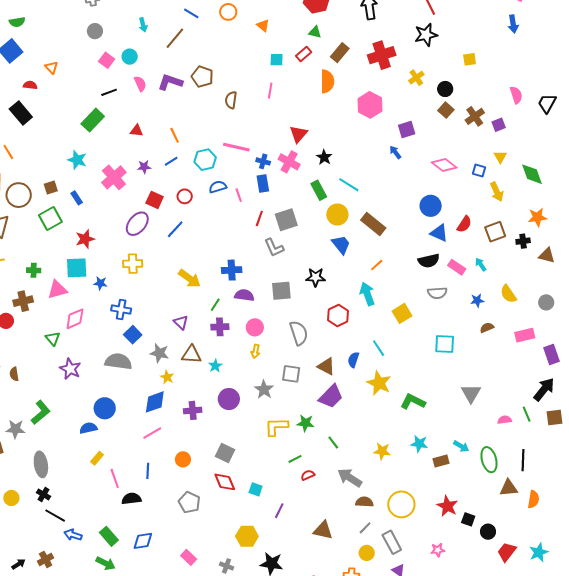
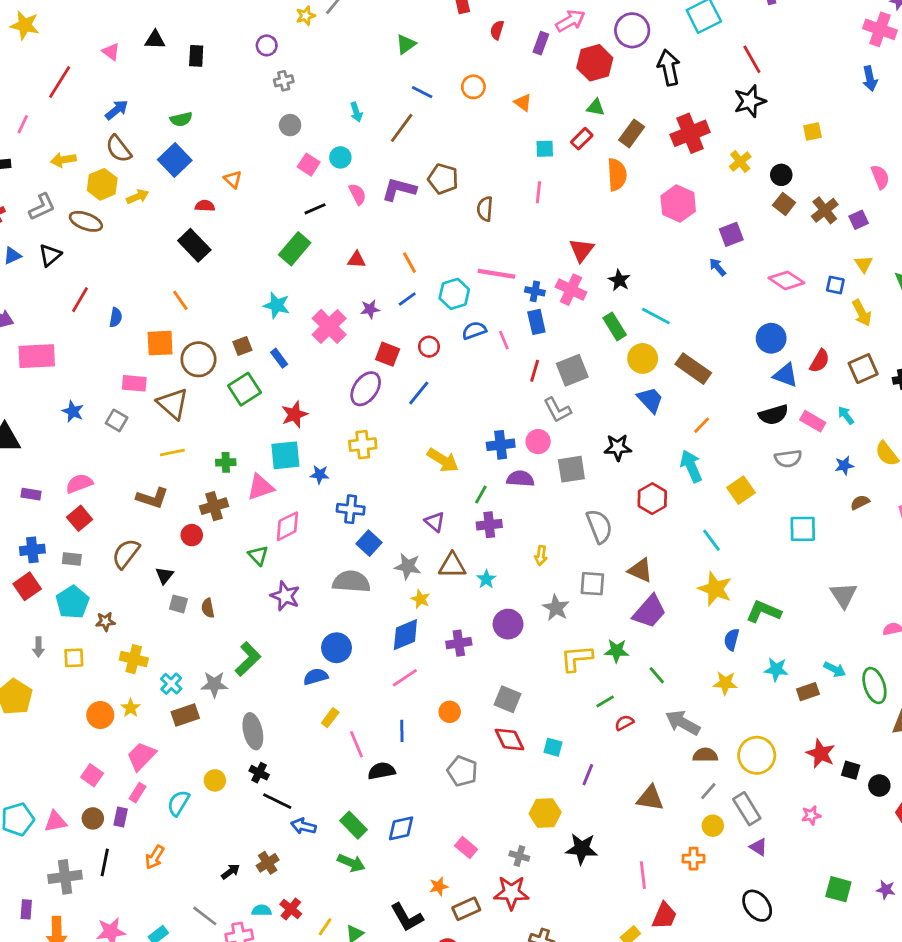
pink circle: (255, 327) -> (538, 442), moved
blue semicircle: (353, 360) -> (732, 640), moved

